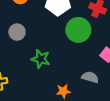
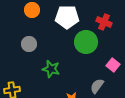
gray semicircle: (90, 77) -> (97, 86), turned -70

